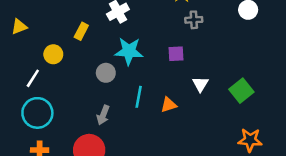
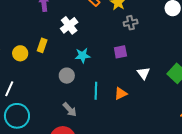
cyan star: (129, 51) -> (83, 56), size x0.7
yellow circle: (53, 54) -> (20, 53), moved
gray arrow: (103, 115) -> (70, 110), turned -56

